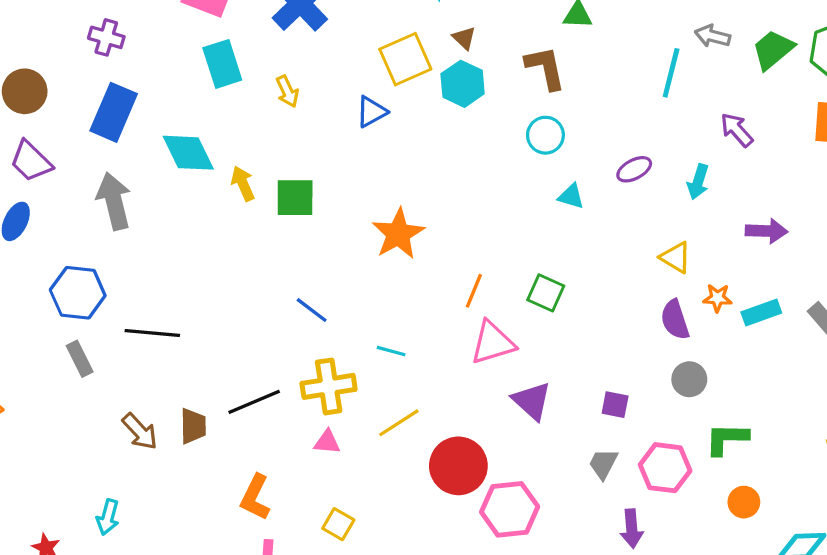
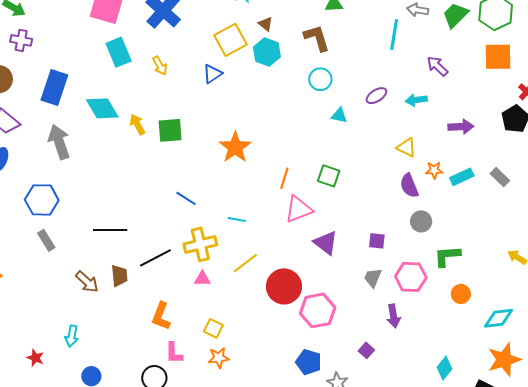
purple cross: (106, 37) -> (21, 40), moved
cyan arrow: (698, 182) -> (416, 100), turned 70
black line: (152, 333) -> (110, 230), moved

